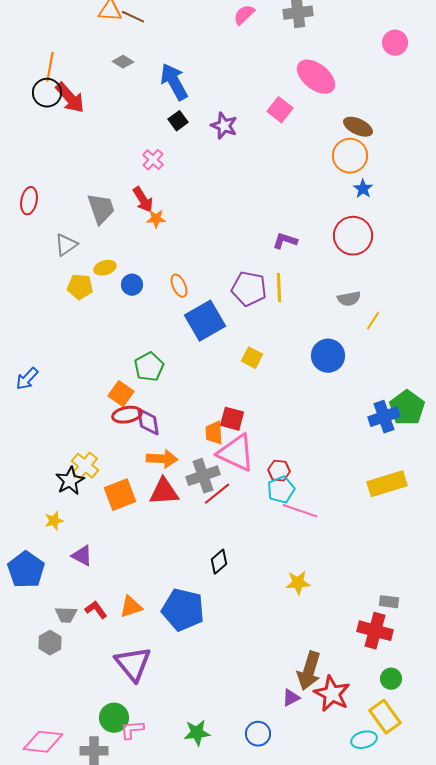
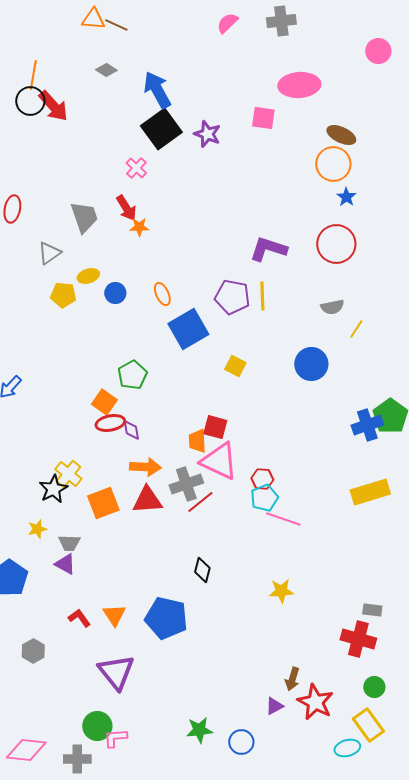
pink ellipse: (316, 77) -> (299, 85), turned -42
pink square: (280, 110) -> (263, 118), turned -30
black square: (178, 121) -> (161, 129), size x2.0
purple L-shape: (285, 241) -> (268, 249), size x1.5
purple diamond: (148, 422) -> (131, 430), size x0.7
black diamond: (219, 562) -> (202, 570), turned -35
orange triangle: (131, 607) -> (114, 615), turned -45
gray trapezoid: (66, 615) -> (69, 543), moved
brown arrow: (309, 671) -> (292, 679), size x0.6
green star: (197, 733) -> (199, 730), moved

